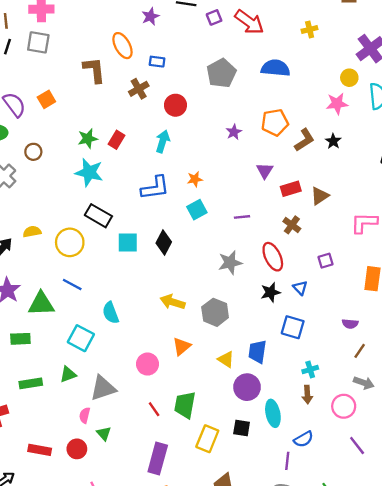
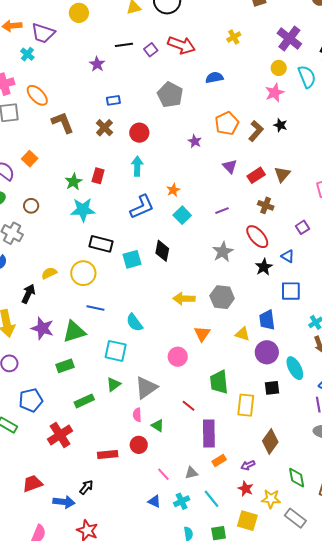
orange ellipse: (122, 46) -> (37, 95), moved
blue semicircle: (275, 68) -> (214, 78), size x0.7
red line: (154, 409) -> (189, 406), moved

